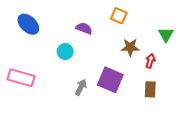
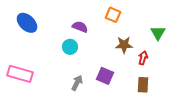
cyan circle: (65, 51) -> (70, 47), moved
purple square: (110, 80) -> (105, 76), size x0.7

